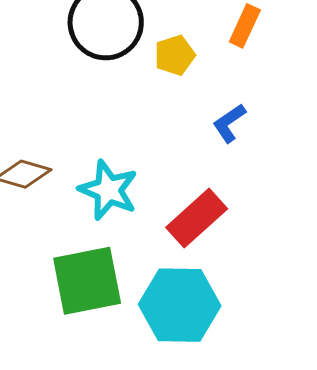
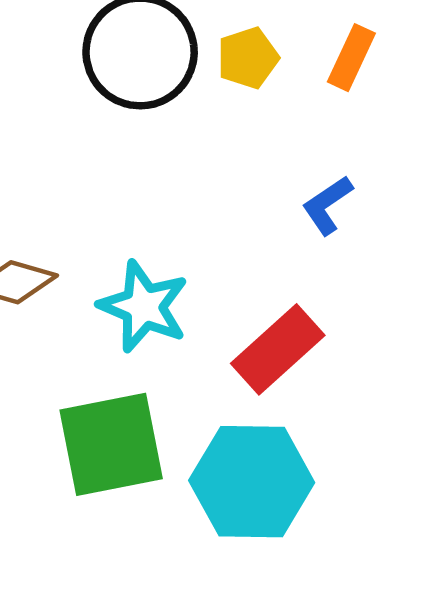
yellow pentagon: (175, 55) -> (248, 58), moved

